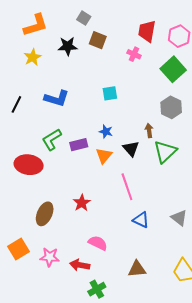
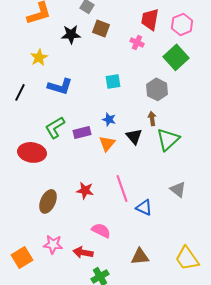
yellow star: (33, 57) -> (39, 57), moved
gray hexagon: (171, 107) -> (157, 89), moved
pink line: (127, 187) -> (122, 188), moved
red star: (82, 203) -> (85, 190), turned -30
gray triangle: (179, 218) -> (178, 189), moved
orange square: (19, 249) -> (22, 257), moved

